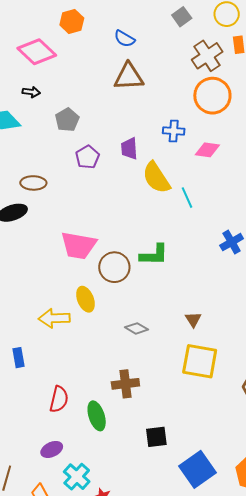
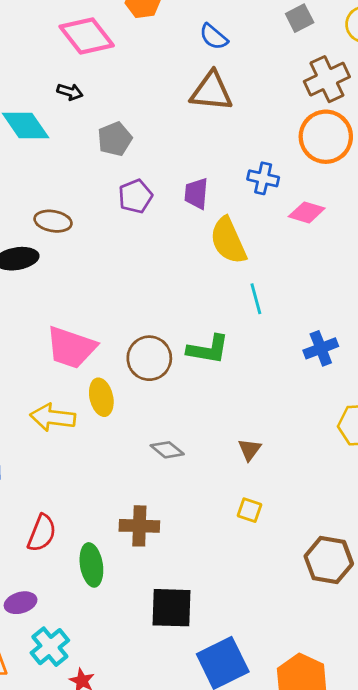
cyan line: (187, 198) -> (256, 299), moved
pink trapezoid: (79, 245) -> (71, 347), moved
yellow square: (200, 361) -> (250, 510), size x0.5
black square: (156, 437) -> (171, 608), size x1.4

